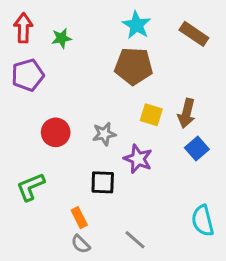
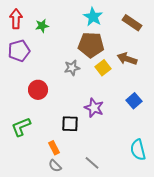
brown arrow: (187, 113) -> (127, 59), moved, turned 96
yellow square: (151, 115) -> (103, 68), moved, turned 35
gray star: (104, 134) -> (72, 68), moved

